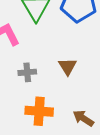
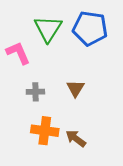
brown arrow: (83, 118) -> (76, 138), moved

